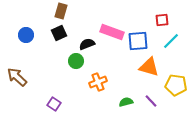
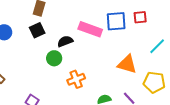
blue square: (138, 41) -> (116, 21), moved
cyan line: (171, 41) -> (157, 46), moved

